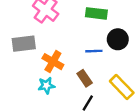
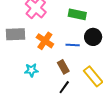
orange cross: (53, 62) -> (45, 41), moved

